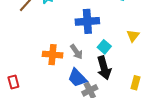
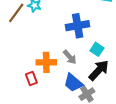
black arrow: (104, 68) -> (99, 70), turned -115
red rectangle: (13, 82) -> (31, 78), moved

